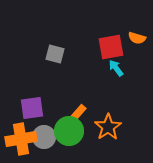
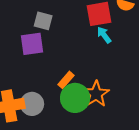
purple square: (32, 108) -> (32, 44), moved
green circle: (69, 131) -> (75, 98), moved

